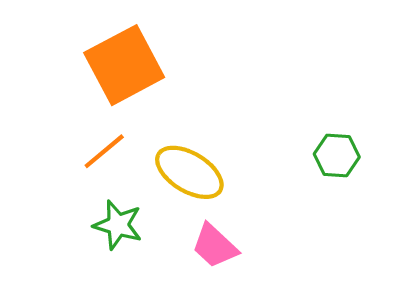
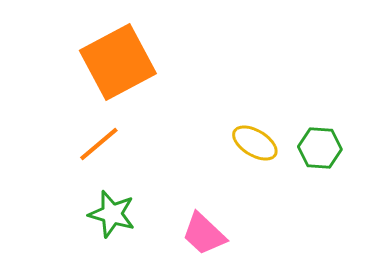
yellow ellipse: (189, 172) -> (255, 143), moved, size x0.7

